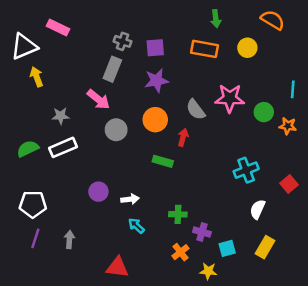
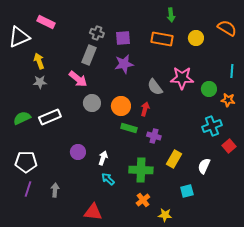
orange semicircle: (273, 20) -> (227, 28), moved
yellow arrow: (37, 77) -> (39, 61), moved
gray star: (61, 116) -> (40, 82), moved
orange circle: (155, 120) -> (121, 106), moved
cyan cross: (246, 170) -> (212, 126), moved
white arrow: (130, 199) -> (103, 158), turned -64
green cross: (178, 214) -> (141, 170), size x1.6
purple cross: (202, 232) -> (154, 136), moved
yellow rectangle: (265, 247) -> (174, 159), moved
cyan square: (227, 248) -> (187, 191), moved

